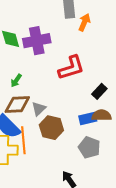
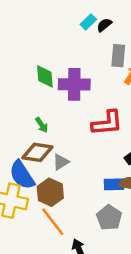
green arrow: (16, 81) -> (42, 125), turned -80
brown hexagon: (51, 128) -> (50, 192), moved
orange line: (23, 140) -> (53, 222), moved, turned -44

